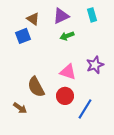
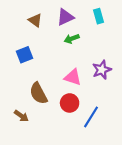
blue square: (23, 36) -> (25, 55), moved

